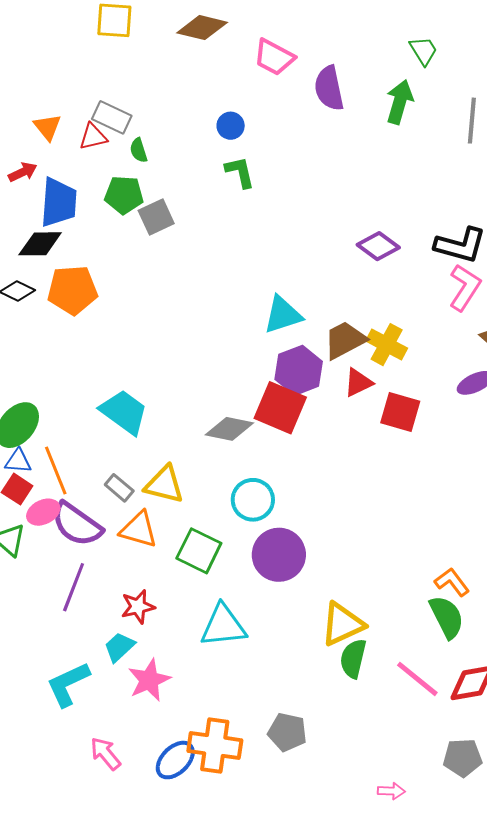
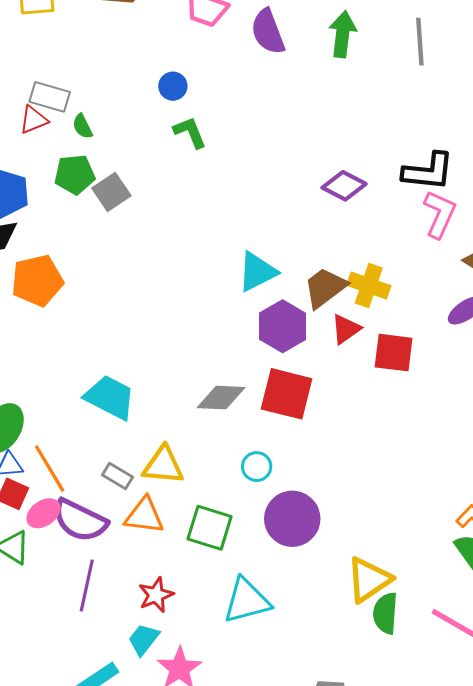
red square: (280, 408) -> (287, 394), moved
cyan circle: (253, 500) -> (257, 467), size x0.7

